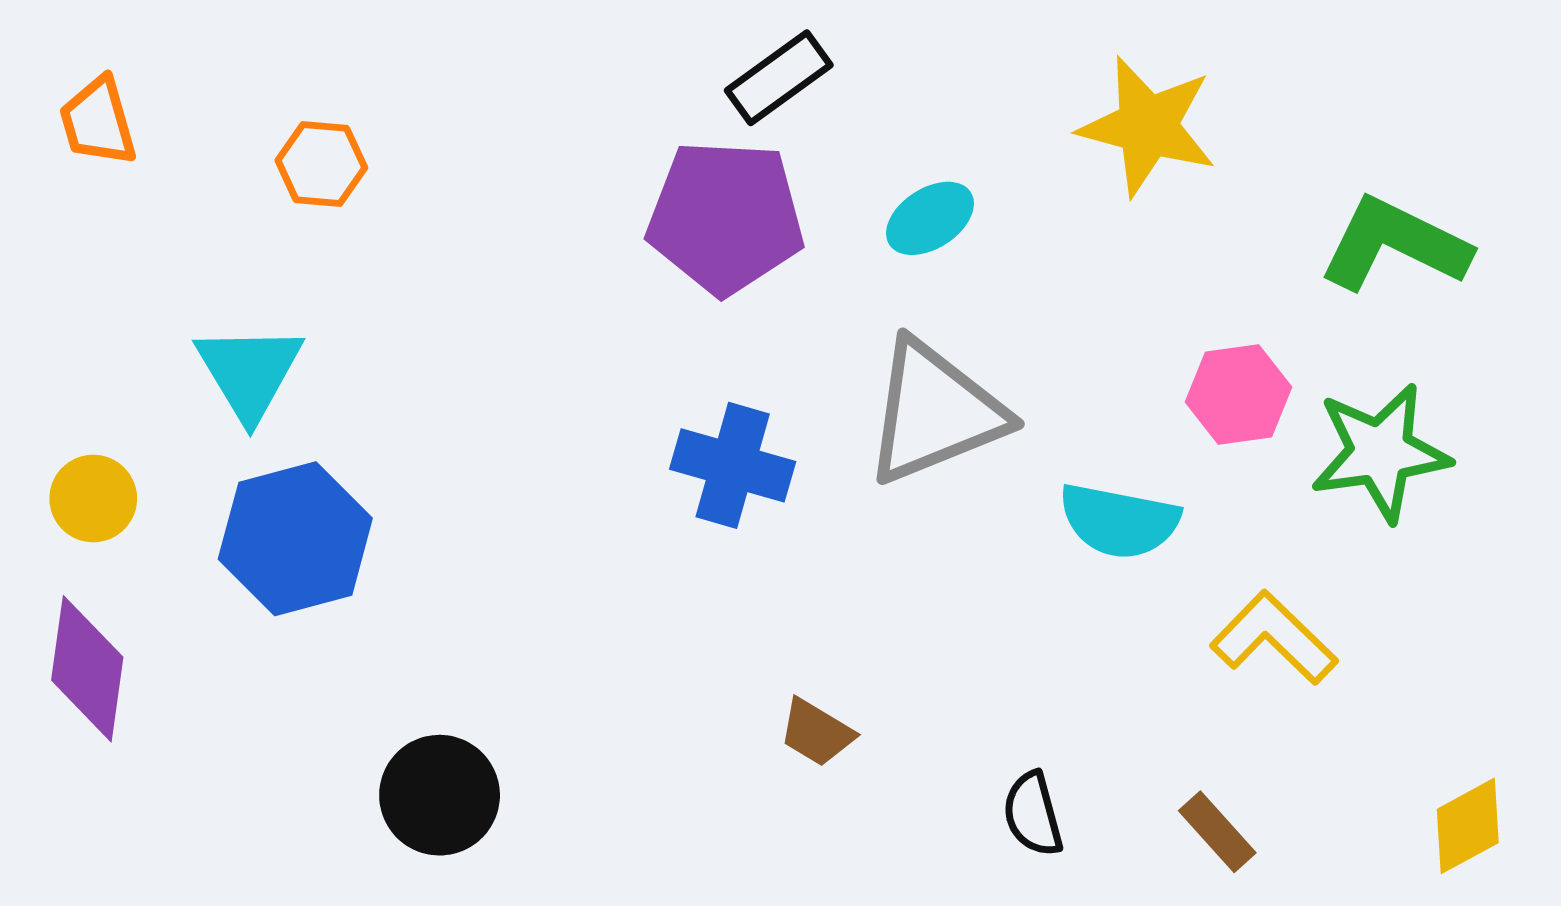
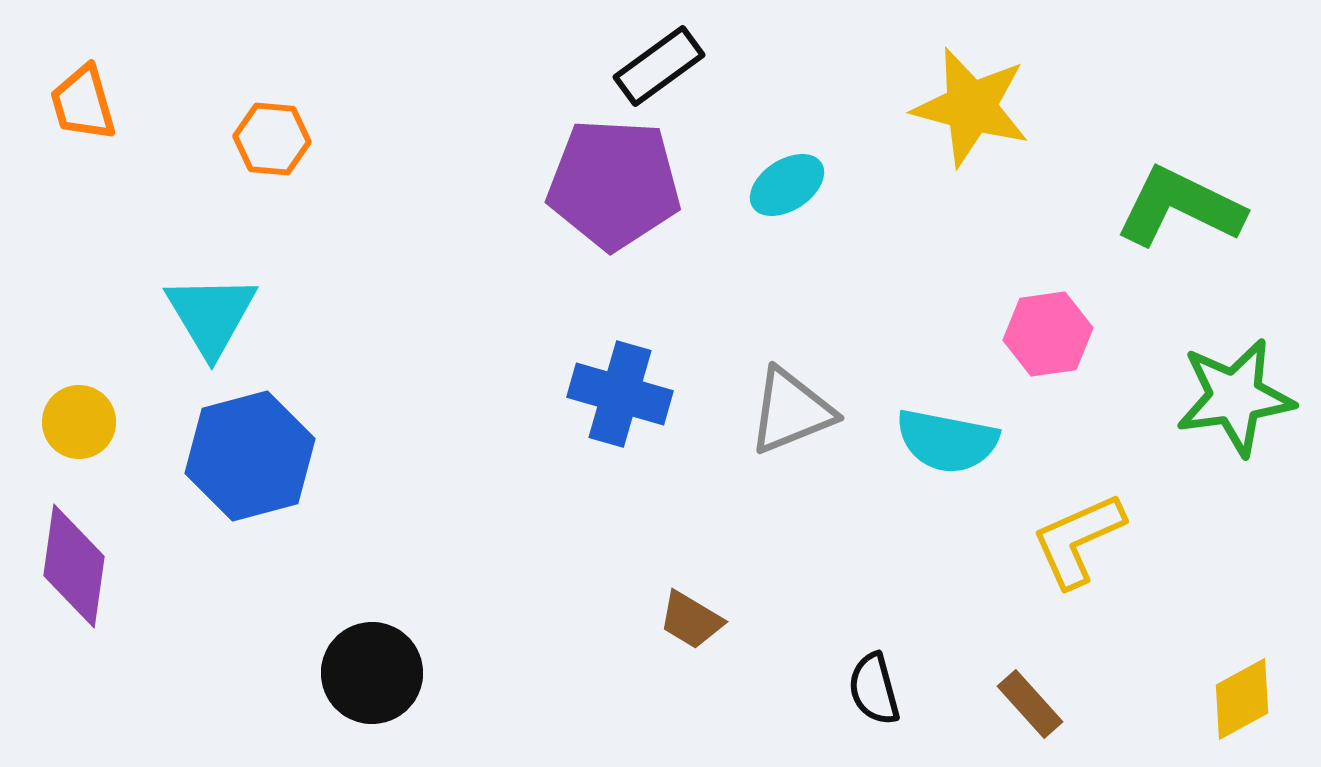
gray triangle: (935, 412) -> (791, 411), moved, size x0.7
green star: (1380, 452) -> (1235, 397), moved
yellow L-shape: (1274, 638) -> (1078, 540), turned -68

